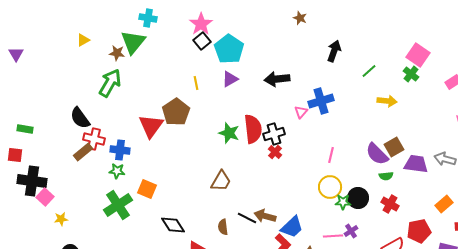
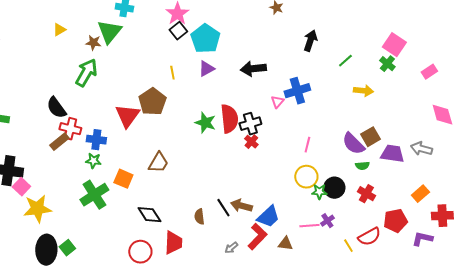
brown trapezoid: (221, 181) -> (158, 163), moved
black line: (247, 218) -> (223, 208), turned 30
yellow star: (61, 219) -> (37, 209), size x2.0

